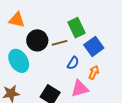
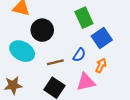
brown line: (60, 43) -> (55, 62), moved
cyan ellipse: (19, 61) -> (22, 51), turned -30

